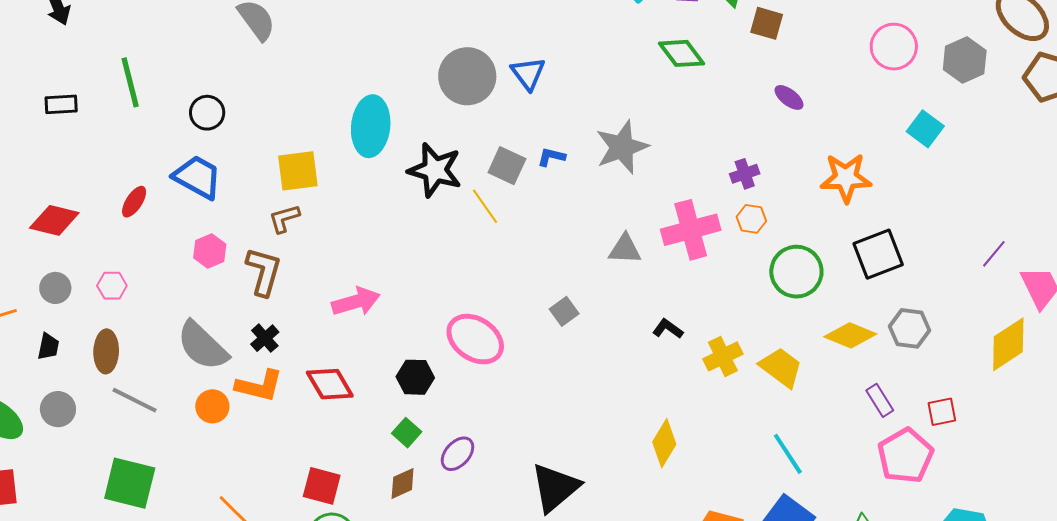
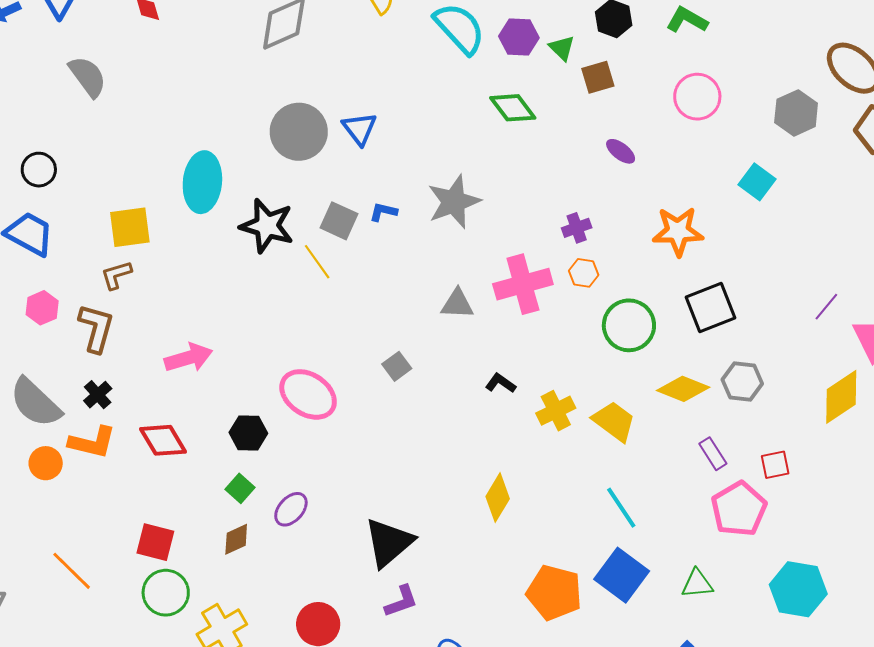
brown square: (767, 23) -> (598, 77), turned -32
pink circle: (894, 47) -> (697, 97), moved

